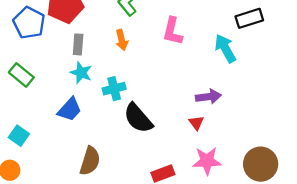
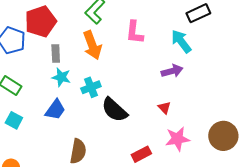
orange arrow: (122, 40) -> (92, 45), size x1.6
purple arrow: (208, 97) -> (172, 71), moved
cyan square: (19, 136) -> (14, 120), moved

